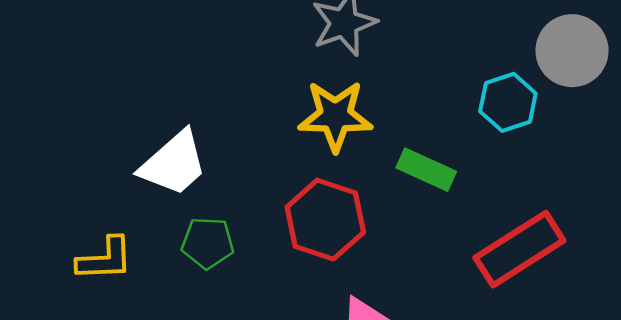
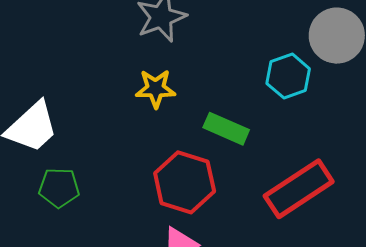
yellow star: (335, 116) -> (156, 89), size x0.7
red hexagon: (325, 220) -> (185, 182), moved

